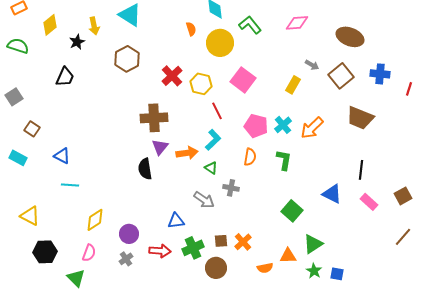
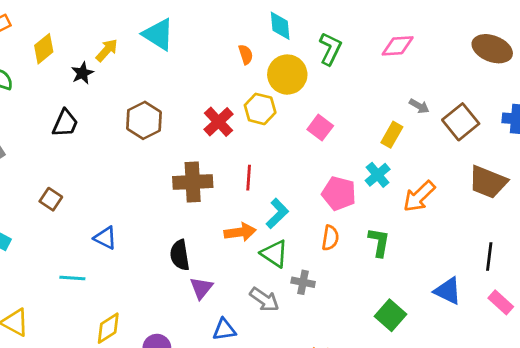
green L-shape: (250, 25) -> (330, 49), turned 65
yellow arrow: (94, 26) -> (107, 50), turned -126
brown ellipse: (350, 37) -> (492, 49), moved
brown hexagon: (127, 59) -> (144, 120), moved
pink square: (243, 80) -> (320, 128), size x0.7
yellow hexagon: (201, 84) -> (260, 109), moved
red line: (217, 111) -> (249, 178), moved, turned 30
cyan cross: (283, 125) -> (378, 175), moved
brown square: (32, 129) -> (51, 199), moved
purple triangle: (160, 147) -> (201, 288), moved
blue triangle: (62, 156) -> (105, 238), moved
green triangle: (211, 168) -> (274, 254), size x1.5

